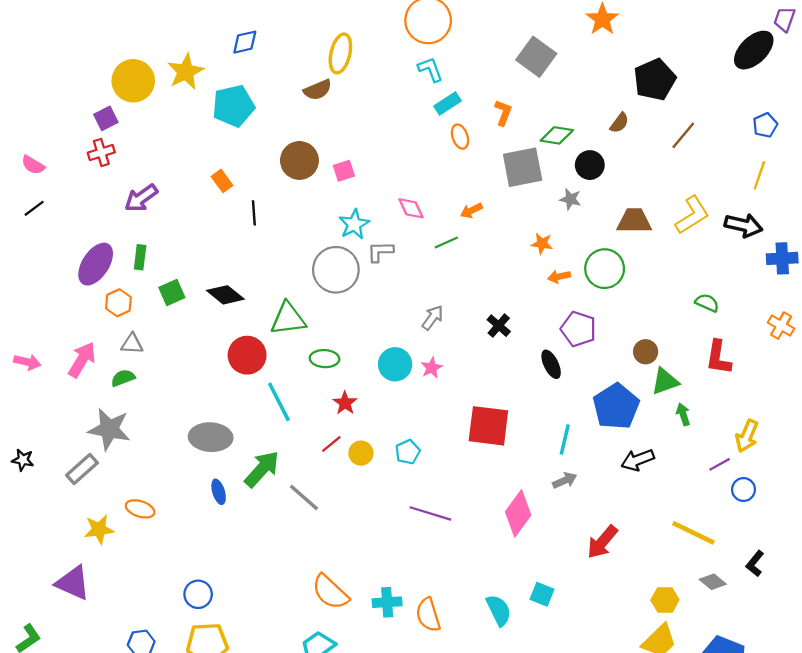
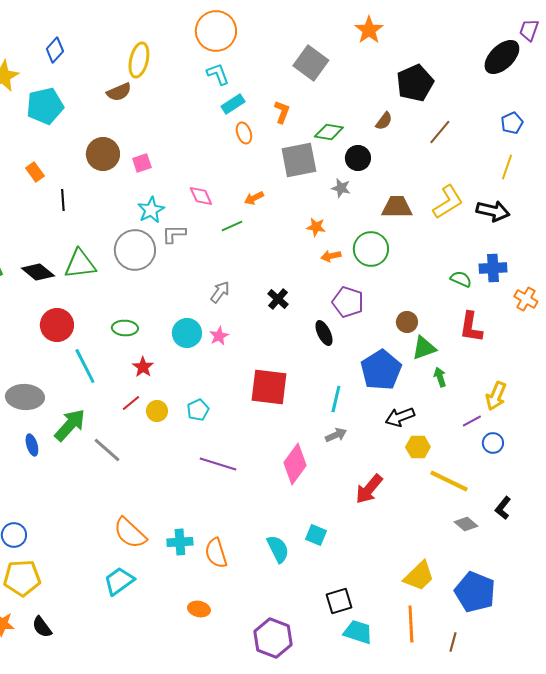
blue diamond: (245, 42) -> (55, 50), turned -35
blue cross: (782, 258) -> (493, 268), moved
green triangle: (288, 319) -> (80, 264), moved
yellow hexagon: (665, 600) -> (418, 447), moved

